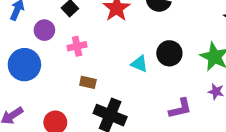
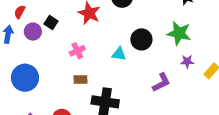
purple circle: (44, 30) -> (33, 32), moved
pink cross: (77, 46) -> (77, 51), moved

